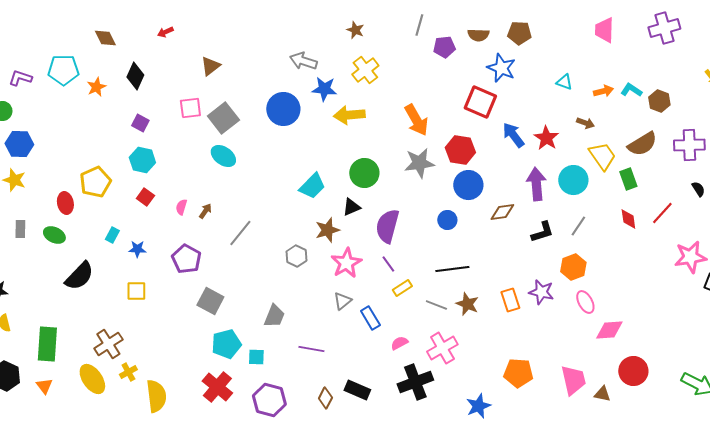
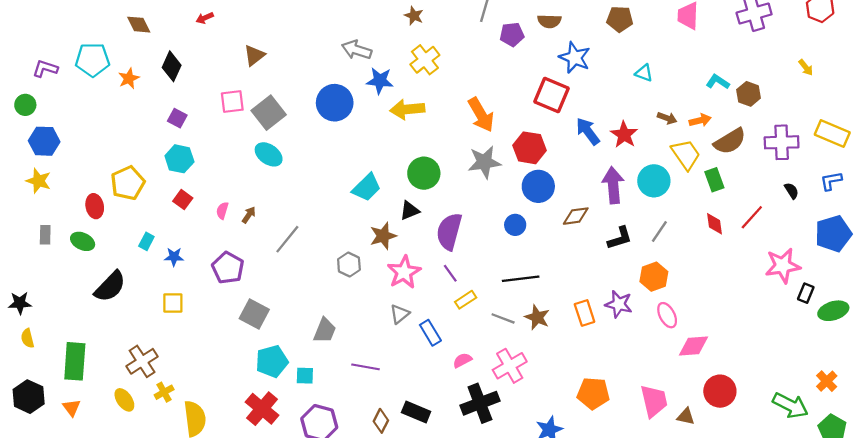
brown pentagon: (519, 33) -> (620, 19), moved
orange arrow: (603, 91) -> (700, 120), moved
yellow ellipse: (92, 379) -> (124, 400), size x0.7

